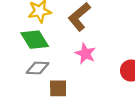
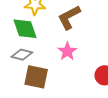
brown square: (58, 88) -> (36, 77), size x1.4

